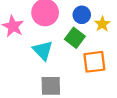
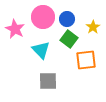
blue circle: (82, 15) -> (67, 19), moved

